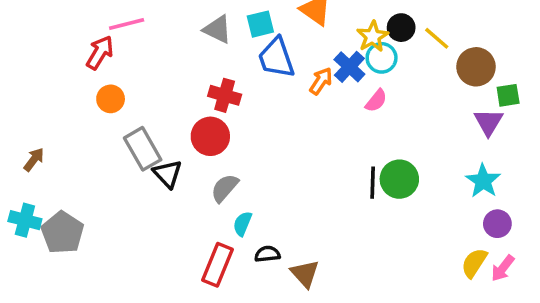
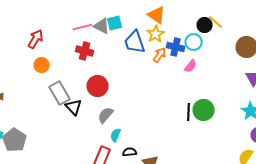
pink line: (127, 24) -> (83, 27), moved
cyan square: (260, 24) -> (115, 23), moved
yellow star: (373, 36) -> (156, 34), moved
yellow line: (437, 38) -> (216, 22), moved
blue cross: (349, 67) -> (176, 47), turned -30
red cross: (225, 95) -> (85, 51), moved

